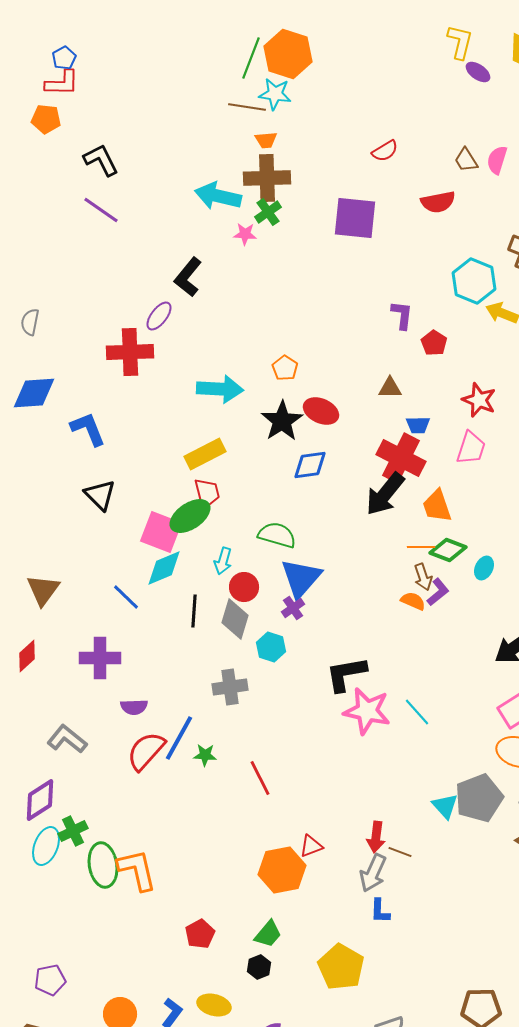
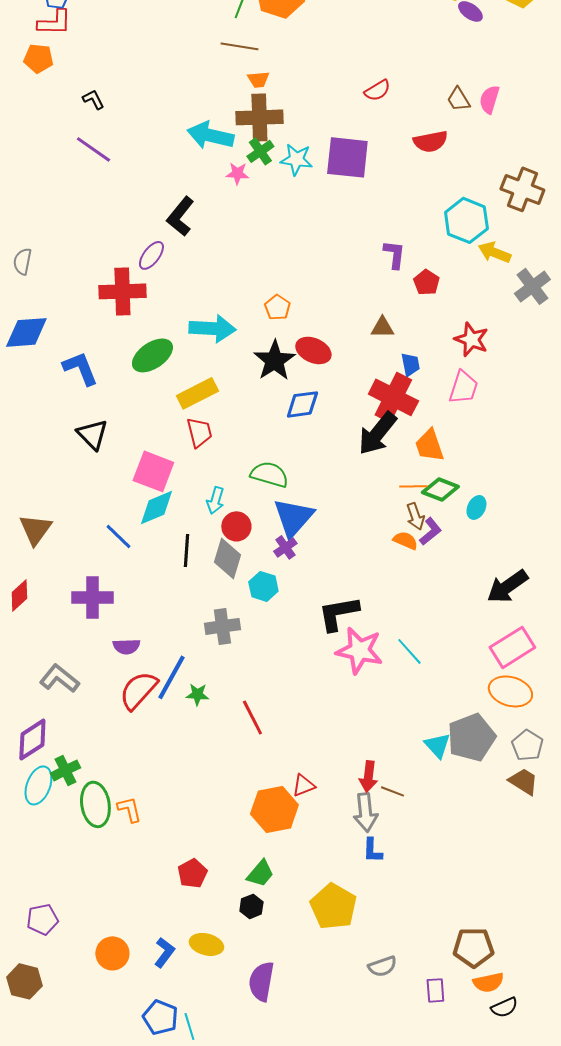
cyan star: (275, 94) -> (296, 159), moved
black L-shape: (101, 160) -> (93, 99), size x0.6
blue trapezoid: (418, 425) -> (410, 364), turned -100
green ellipse: (190, 516) -> (152, 355), moved
orange L-shape: (137, 870) -> (129, 809), size x0.6
gray arrow: (373, 873) -> (365, 812), turned -30

